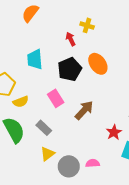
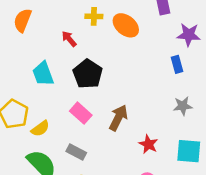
red arrow: (71, 39) -> (69, 39), moved
orange ellipse: (98, 64) -> (126, 25), moved
red star: (114, 132) -> (148, 144), moved

